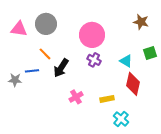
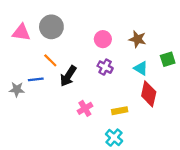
brown star: (141, 22) -> (138, 39), moved
pink circle: (92, 35) -> (103, 39), size x0.6
cyan cross: (121, 119) -> (114, 138), moved

